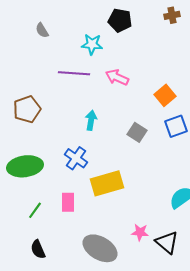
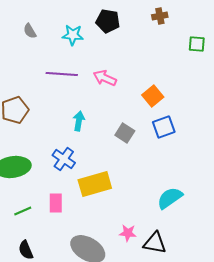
cyan star: (92, 44) -> (73, 35), moved
green line: (35, 210) -> (23, 211), turned 30
black triangle: (167, 242) -> (155, 243), turned -30

